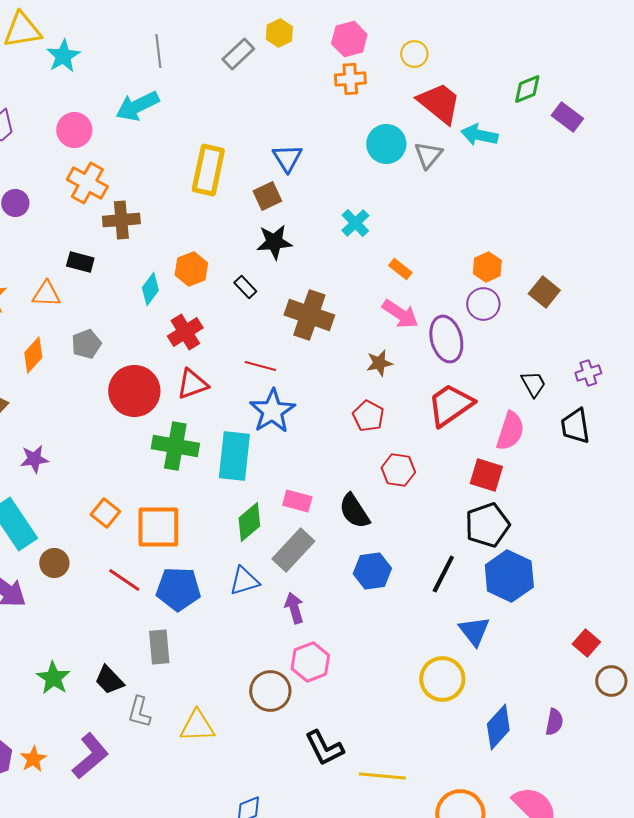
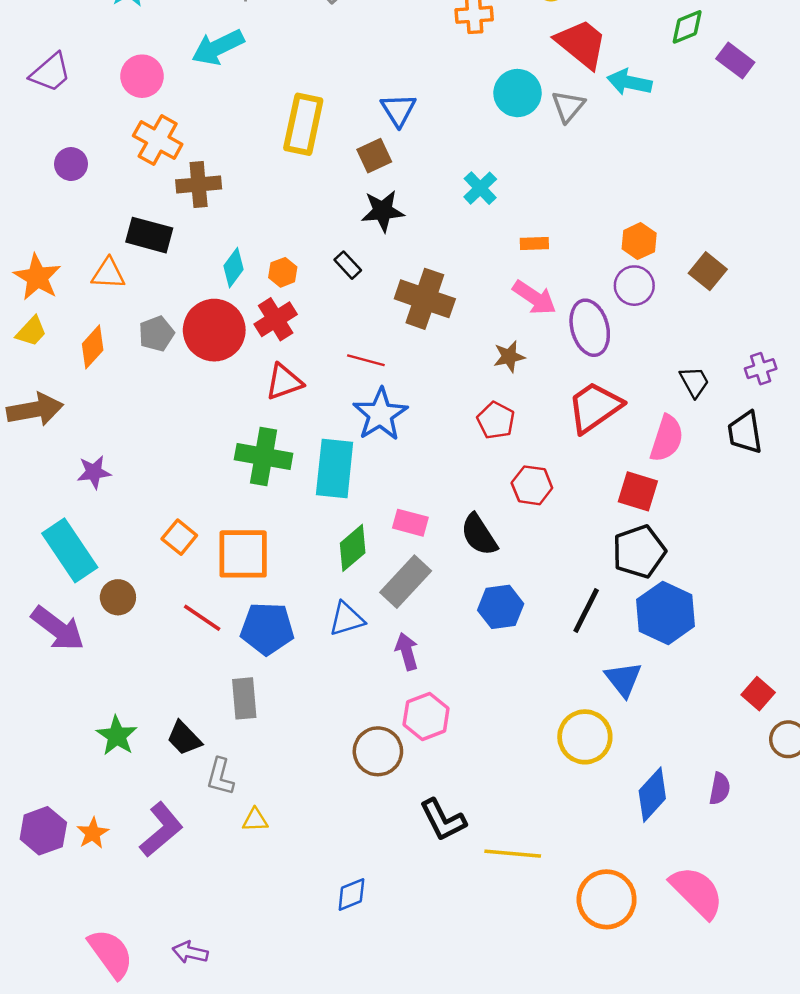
black rectangle: (80, 262) -> (149, 235), size x1.4
orange hexagon: (191, 269) -> (283, 272), moved, size x0.7
orange rectangle: (400, 269) -> (534, 243), turned -40
red circle: (134, 391) -> (214, 330), moved
yellow triangle: (197, 726) -> (255, 820), moved, size x0.6

